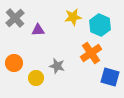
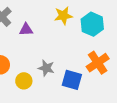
orange cross: (91, 53) -> (98, 63), moved
blue square: (110, 77) -> (72, 80), moved

